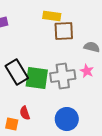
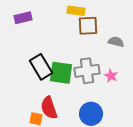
pink star: (87, 71) -> (111, 76), moved
red semicircle: (25, 113) -> (49, 108), size x1.6

